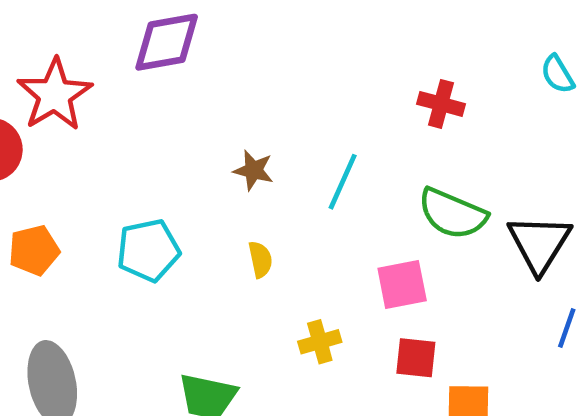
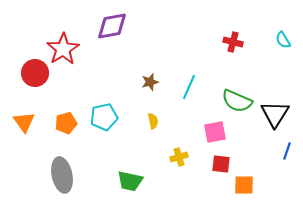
red cross: (441, 104) -> (233, 42), moved
brown star: (253, 170) -> (150, 82), turned -30
orange pentagon: (34, 250) -> (66, 123), moved

